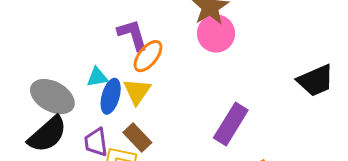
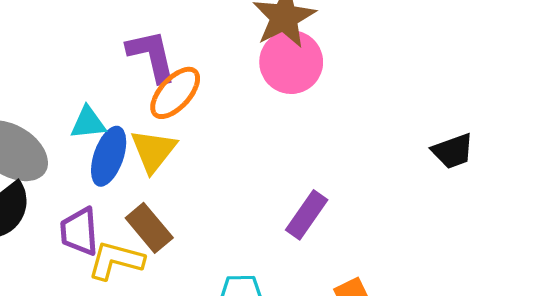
black trapezoid: (316, 81) -> (453, 151), size x0.7
purple rectangle: (231, 124) -> (307, 215), size x0.7

